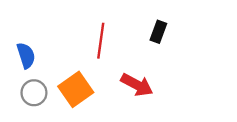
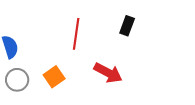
orange square: (76, 89) -> (54, 77), size x0.7

